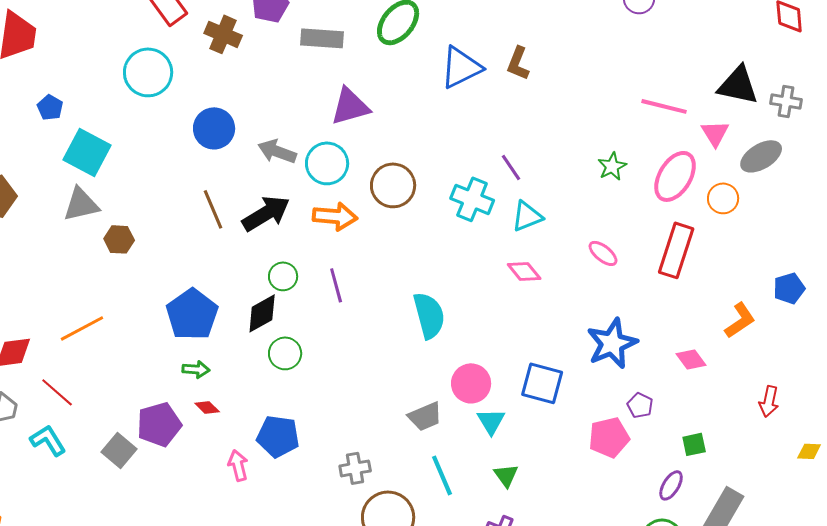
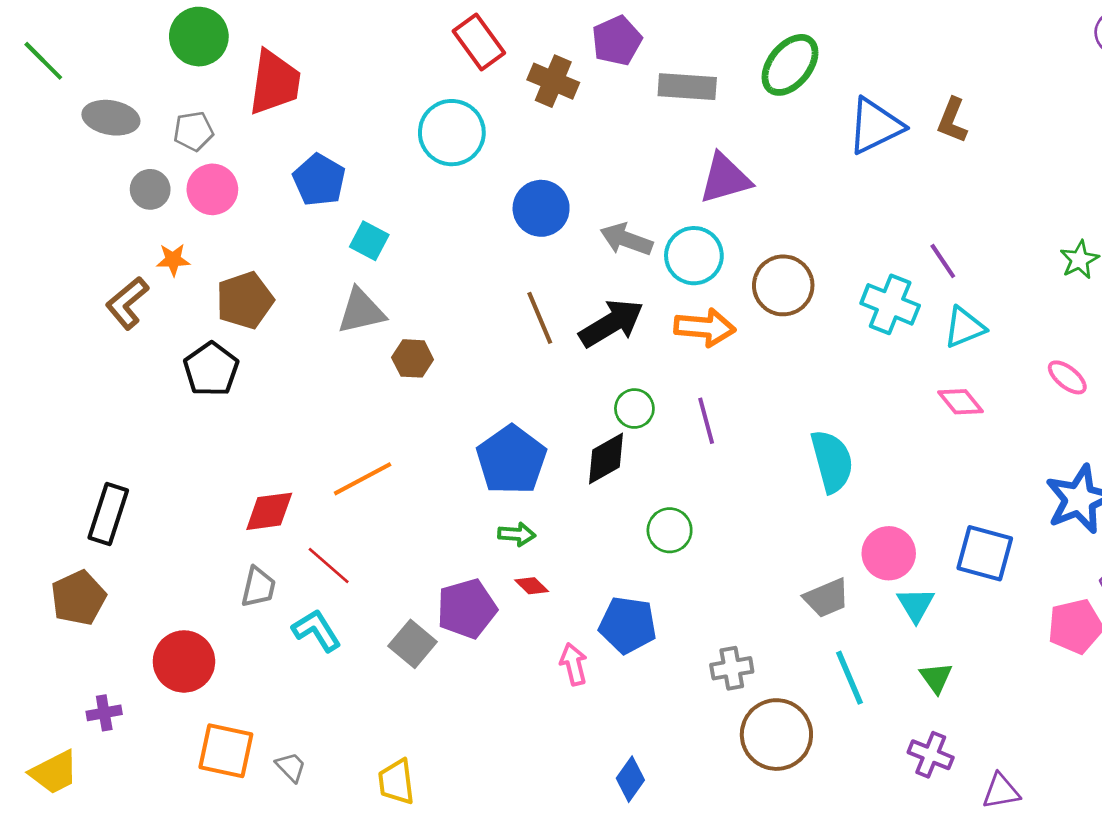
blue pentagon: (50, 107) -> (319, 180), size x1.5
cyan square: (87, 152) -> (369, 241), size x0.6
green circle: (285, 353) -> (670, 530), moved

